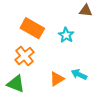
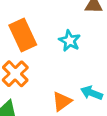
orange rectangle: (32, 28) -> (23, 35), turned 40

